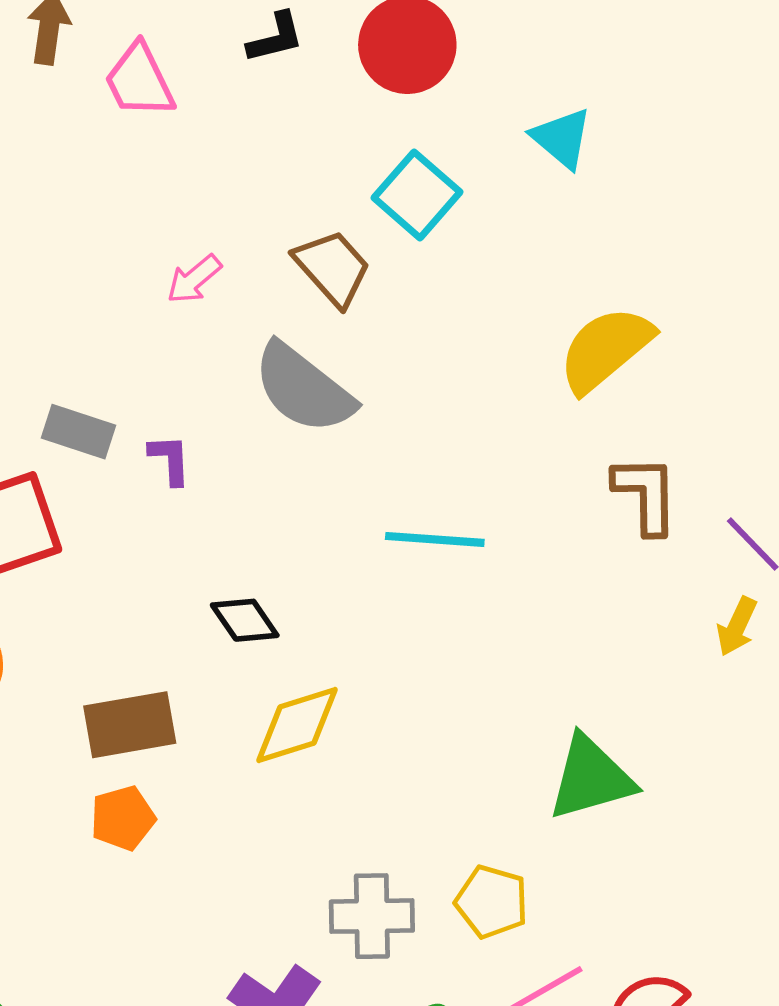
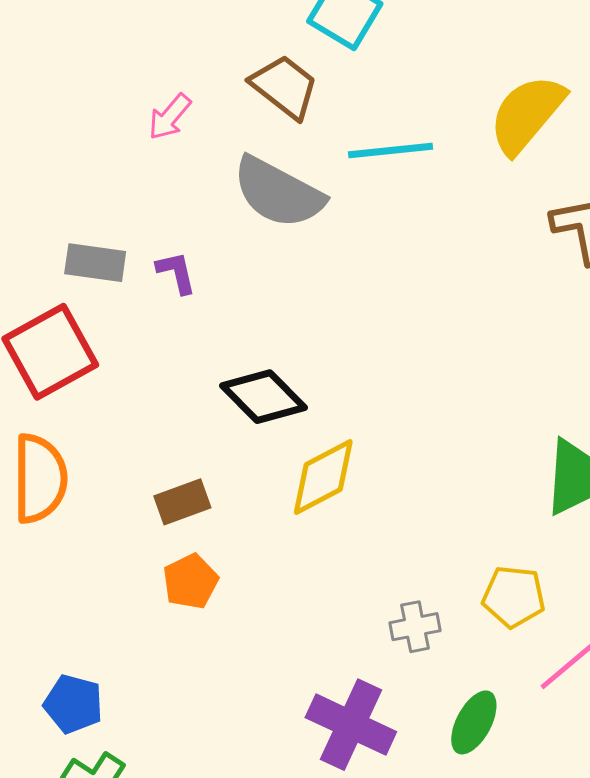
cyan line: (435, 539) -> (390, 150), moved
black diamond: (245, 620) -> (263, 397), size x1.4
brown rectangle: (130, 725) -> (182, 502), size x0.7
gray cross: (372, 916) -> (415, 627), size x0.7

